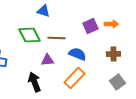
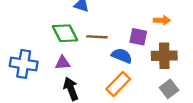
purple square: (90, 26) -> (138, 37), moved, turned 35
brown cross: (113, 54) -> (164, 56), size x1.5
purple triangle: (47, 60) -> (63, 63), moved

